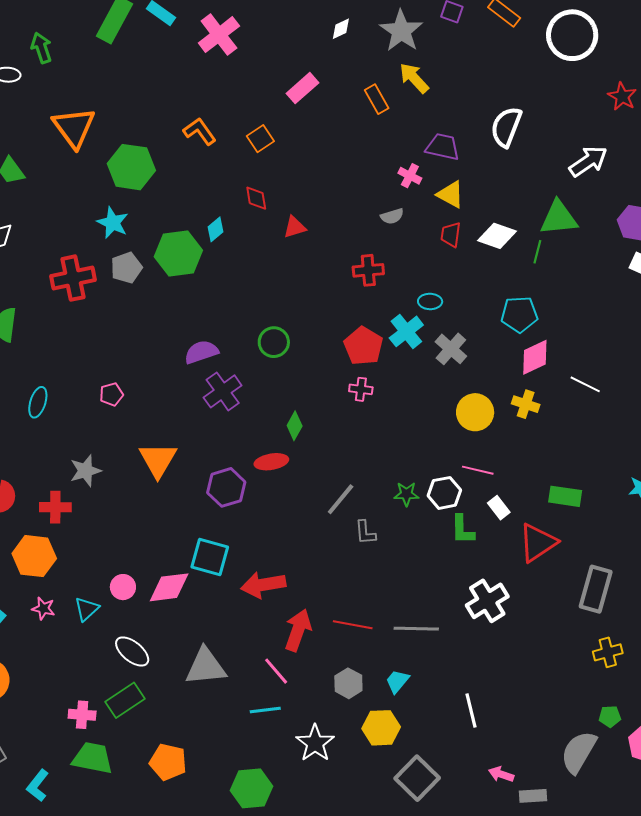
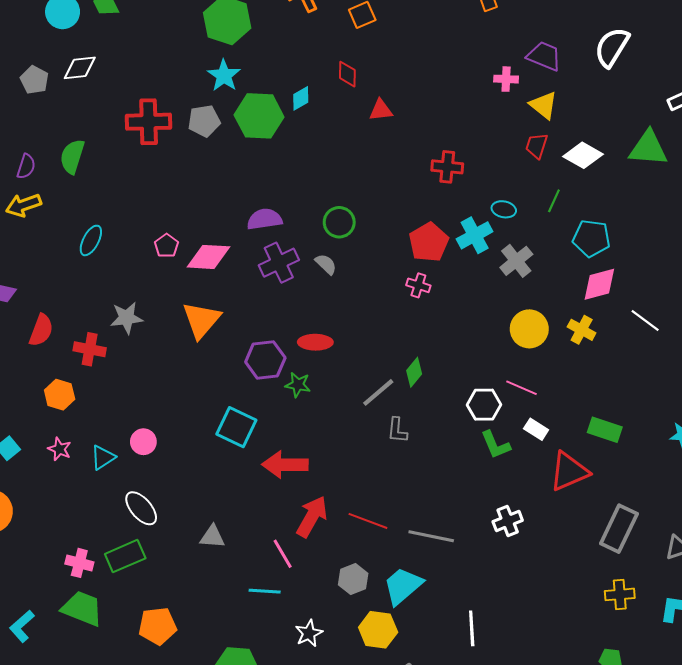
pink cross: (410, 176) -> (506, 79), turned -35
gray semicircle: (392, 216) -> (326, 264), moved, turned -130
cyan star: (113, 223) -> (224, 76), moved
green line: (537, 252) -> (554, 201), moved
pink pentagon: (111, 394) -> (166, 246), turned -30
green diamond: (295, 426) -> (414, 372), moved
green star: (406, 494) -> (298, 385), moved
white rectangle: (499, 508) -> (536, 429), turned -30
green L-shape: (462, 530) -> (495, 445), turned -32
orange hexagon: (34, 556) -> (60, 395), size x0.7
pink diamond: (169, 587) -> (208, 257), moved
white cross: (487, 601) -> (508, 521), size x0.7
gray triangle: (206, 667) -> (212, 537), size x0.6
cyan trapezoid: (397, 681) -> (403, 586), size x1.6
white star: (315, 743) -> (309, 633), size x0.7
orange pentagon: (168, 762) -> (158, 626), turned -30

